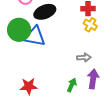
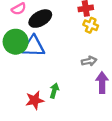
green arrow: (72, 85) -> (54, 91), moved

